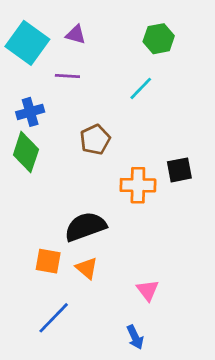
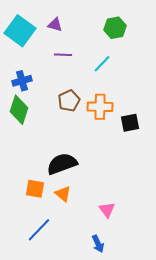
purple line: (67, 76) -> (63, 55), moved
orange cross: (138, 185) -> (100, 107), moved

